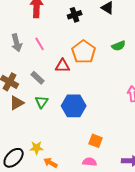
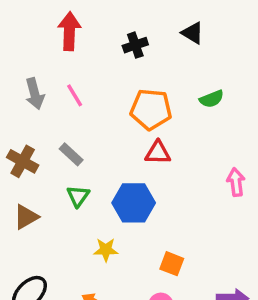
orange pentagon: (84, 52) -> (151, 109), turned -30
red triangle: (63, 66) -> (158, 153), moved
brown triangle: (17, 103) -> (26, 217), moved
yellow star: (37, 148) -> (106, 250), moved

